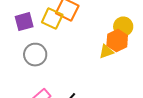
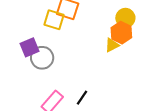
purple square: (24, 22) -> (30, 47), moved

